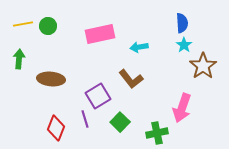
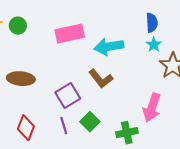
cyan arrow: (139, 47) -> (109, 47), size x1.6
purple line: (85, 119) -> (64, 126), moved

